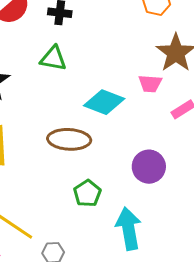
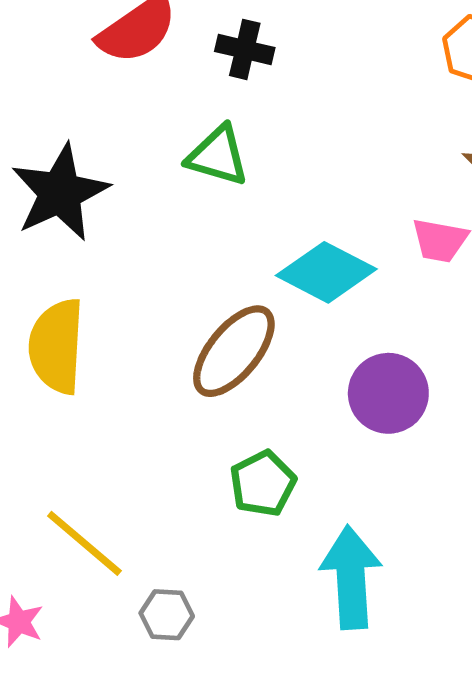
brown ellipse: (69, 139) -> (234, 351), turned -60
purple circle: (149, 167) -> (388, 393), moved

